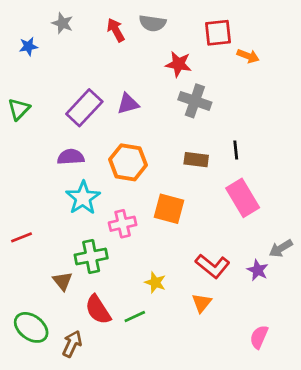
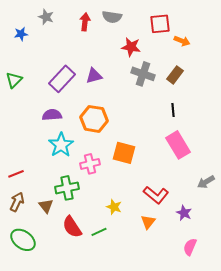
red arrow: (116, 30) -> (85, 22), turned 36
brown rectangle: (196, 160) -> (175, 75), moved, turned -60
purple star: (258, 270) -> (184, 213), moved
brown arrow: (72, 344) -> (17, 202), moved

